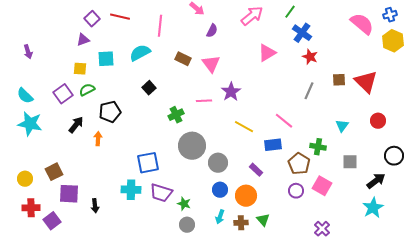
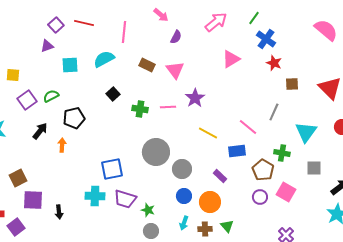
yellow square: (80, 69) -> (13, 75), moved
brown square: (339, 80) -> (292, 84), moved
gray line: (309, 91) -> (274, 112), moved
green cross: (176, 115) -> (140, 109), moved, turned 35
cyan triangle: (342, 126) -> (306, 132), size x1.6

